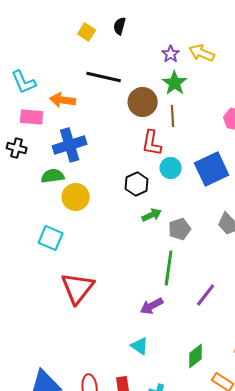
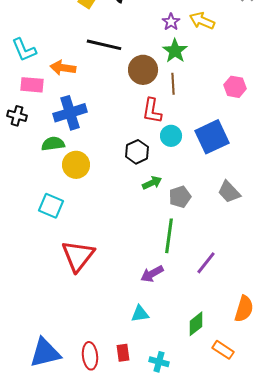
cyan triangle: (140, 346) -> (140, 314), turned -42

